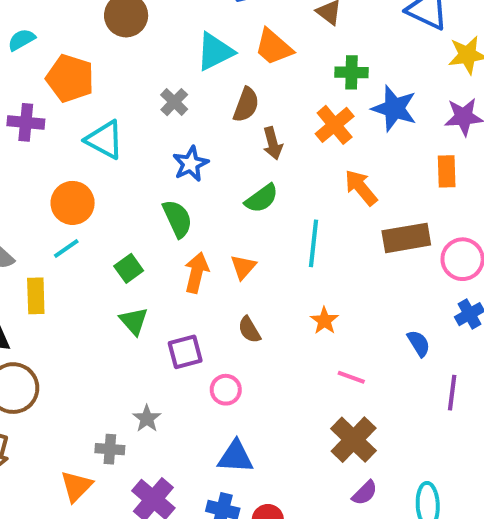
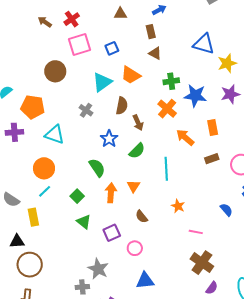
blue star: (191, 164) -> (109, 139), moved
orange rectangle: (447, 171) -> (213, 127), moved
brown rectangle: (406, 238) -> (212, 159), size x0.6
gray star: (147, 418) -> (98, 269), size x1.5

